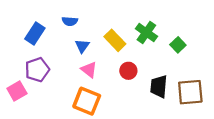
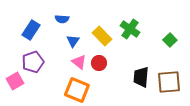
green square: (178, 45) -> (170, 40), moved
red circle: (128, 71) -> (99, 63), moved

